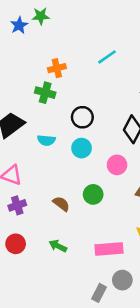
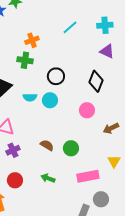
cyan circle: (82, 148) -> (50, 100), moved
green circle: (93, 194) -> (71, 148), moved

